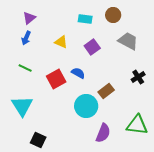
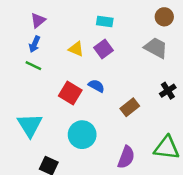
brown circle: (113, 15) -> (164, 17), moved
purple square: (92, 47) -> (104, 49), moved
green line: (25, 68) -> (33, 66), moved
red square: (56, 79) -> (70, 93), turned -30
cyan circle: (86, 106) -> (82, 135), moved

